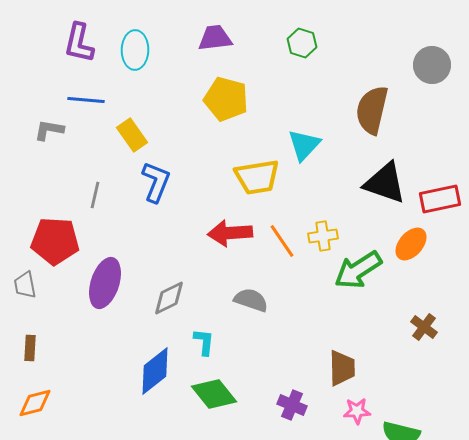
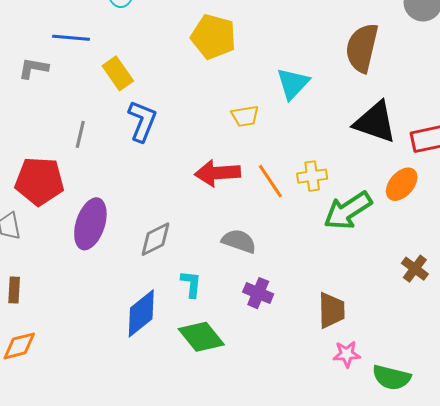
yellow trapezoid: (257, 177) -> (245, 116), size x0.6
purple cross: (292, 405) -> (258, 293), moved

